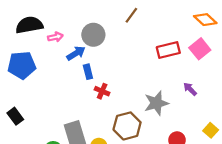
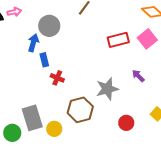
pink arrow: (55, 37) -> (14, 12), moved
blue arrow: (76, 53) -> (33, 43), turned -42

